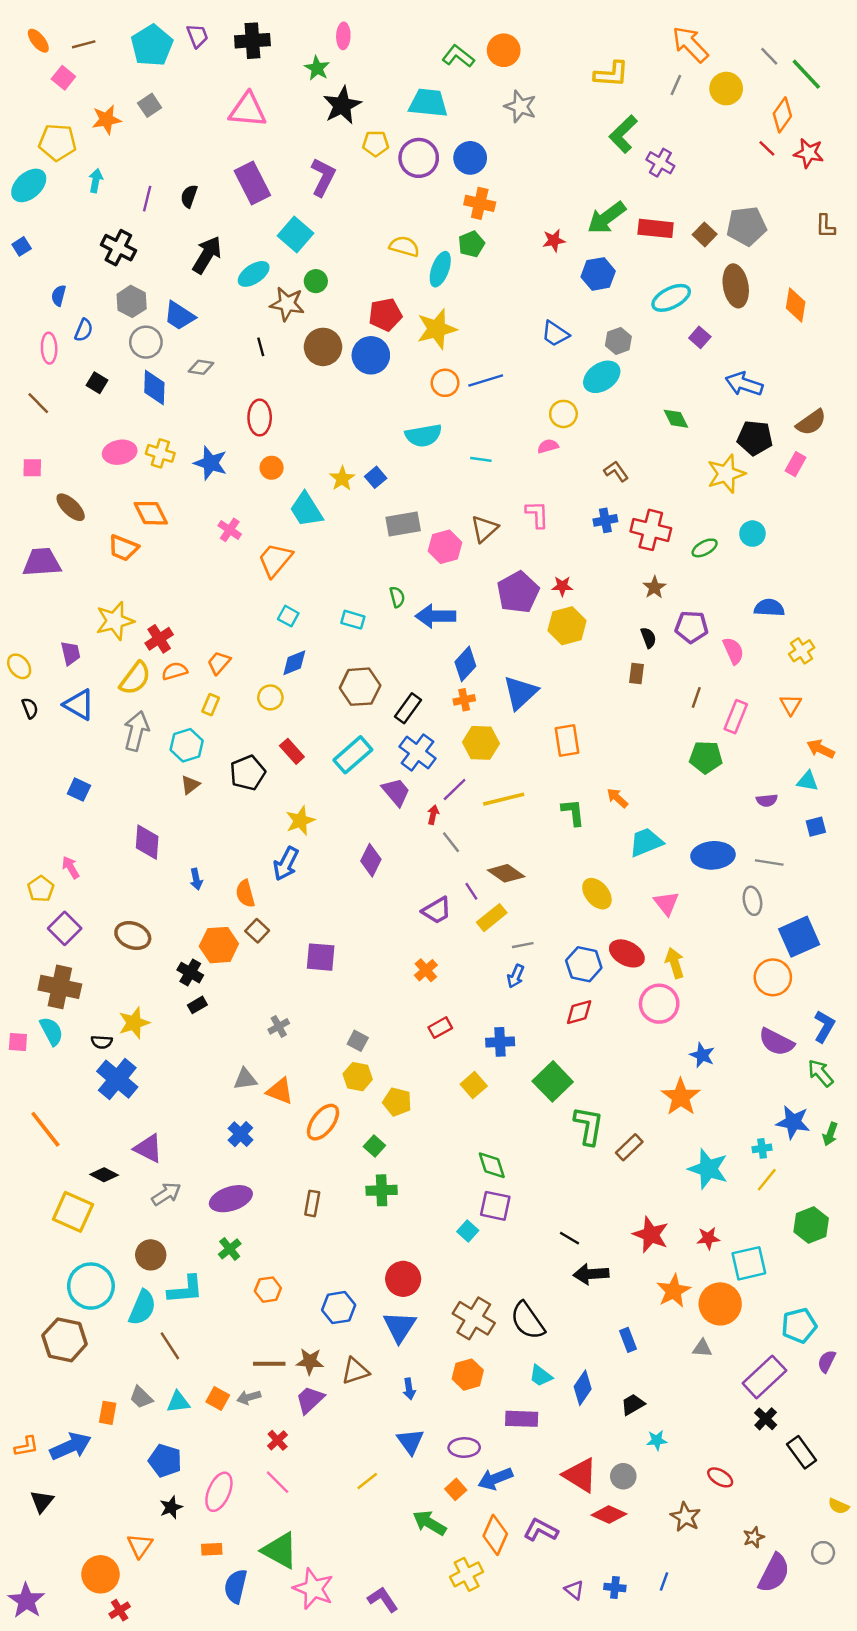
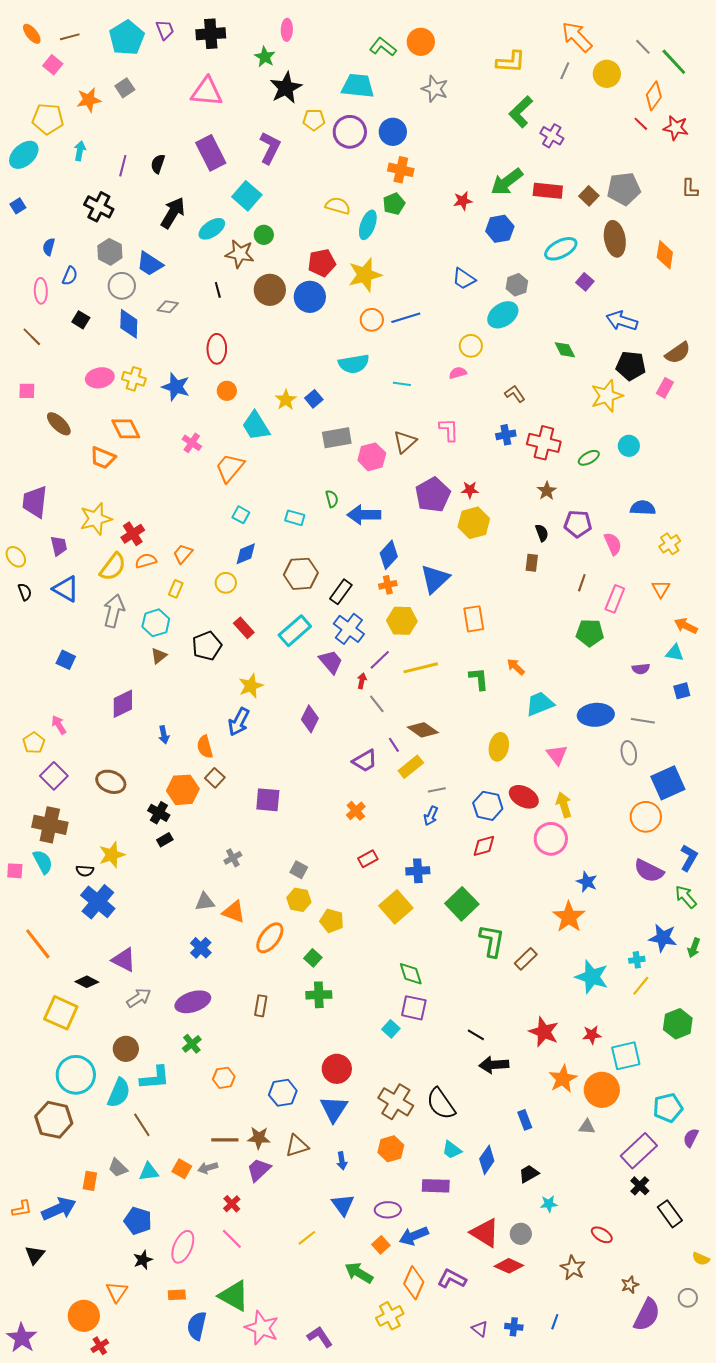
purple trapezoid: (42, 562) -> (35, 502), moved, turned -80
purple diamond: (147, 842) -> (123, 704), turned 60
yellow ellipse: (597, 894) -> (499, 747), turned 52
yellow square: (474, 1085) -> (396, 907), size x1.5

